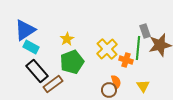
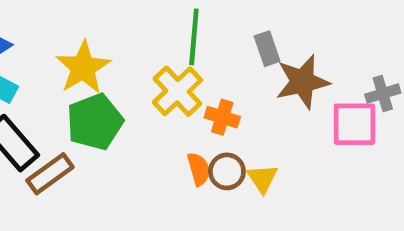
yellow star: (67, 39) -> (83, 68), size x1.6
green line: (138, 48) -> (194, 37), moved
brown circle: (109, 90) -> (227, 171), moved

